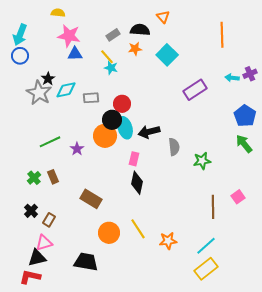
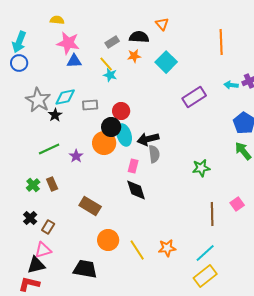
black star: (48, 79) -> (55, 115), moved
gray semicircle: (174, 147) -> (154, 154), moved
black diamond: (137, 183) -> (136, 190), turned -30
yellow line: (138, 229) -> (137, 250), moved

